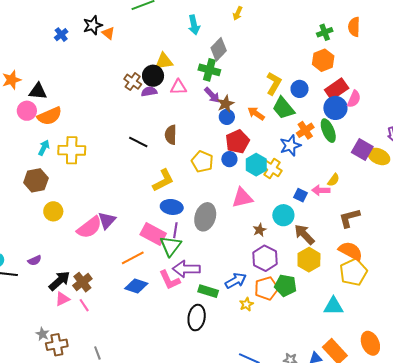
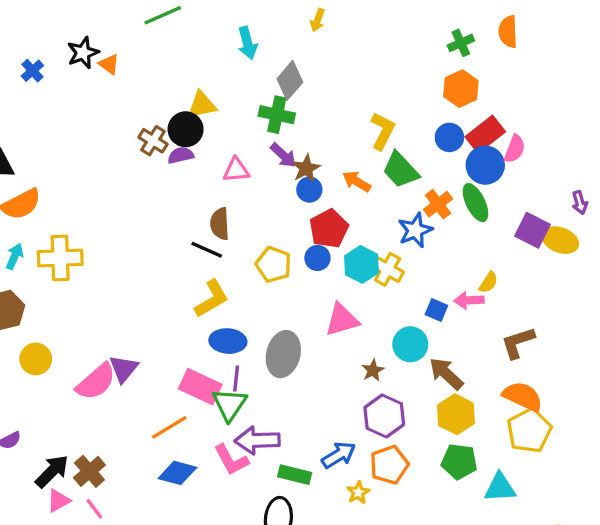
pink triangle: (178, 87) -> (236, 170), moved
blue circle: (299, 89) -> (449, 137), moved
black line: (138, 142) -> (207, 250), moved
green pentagon: (286, 285) -> (459, 462), moved

